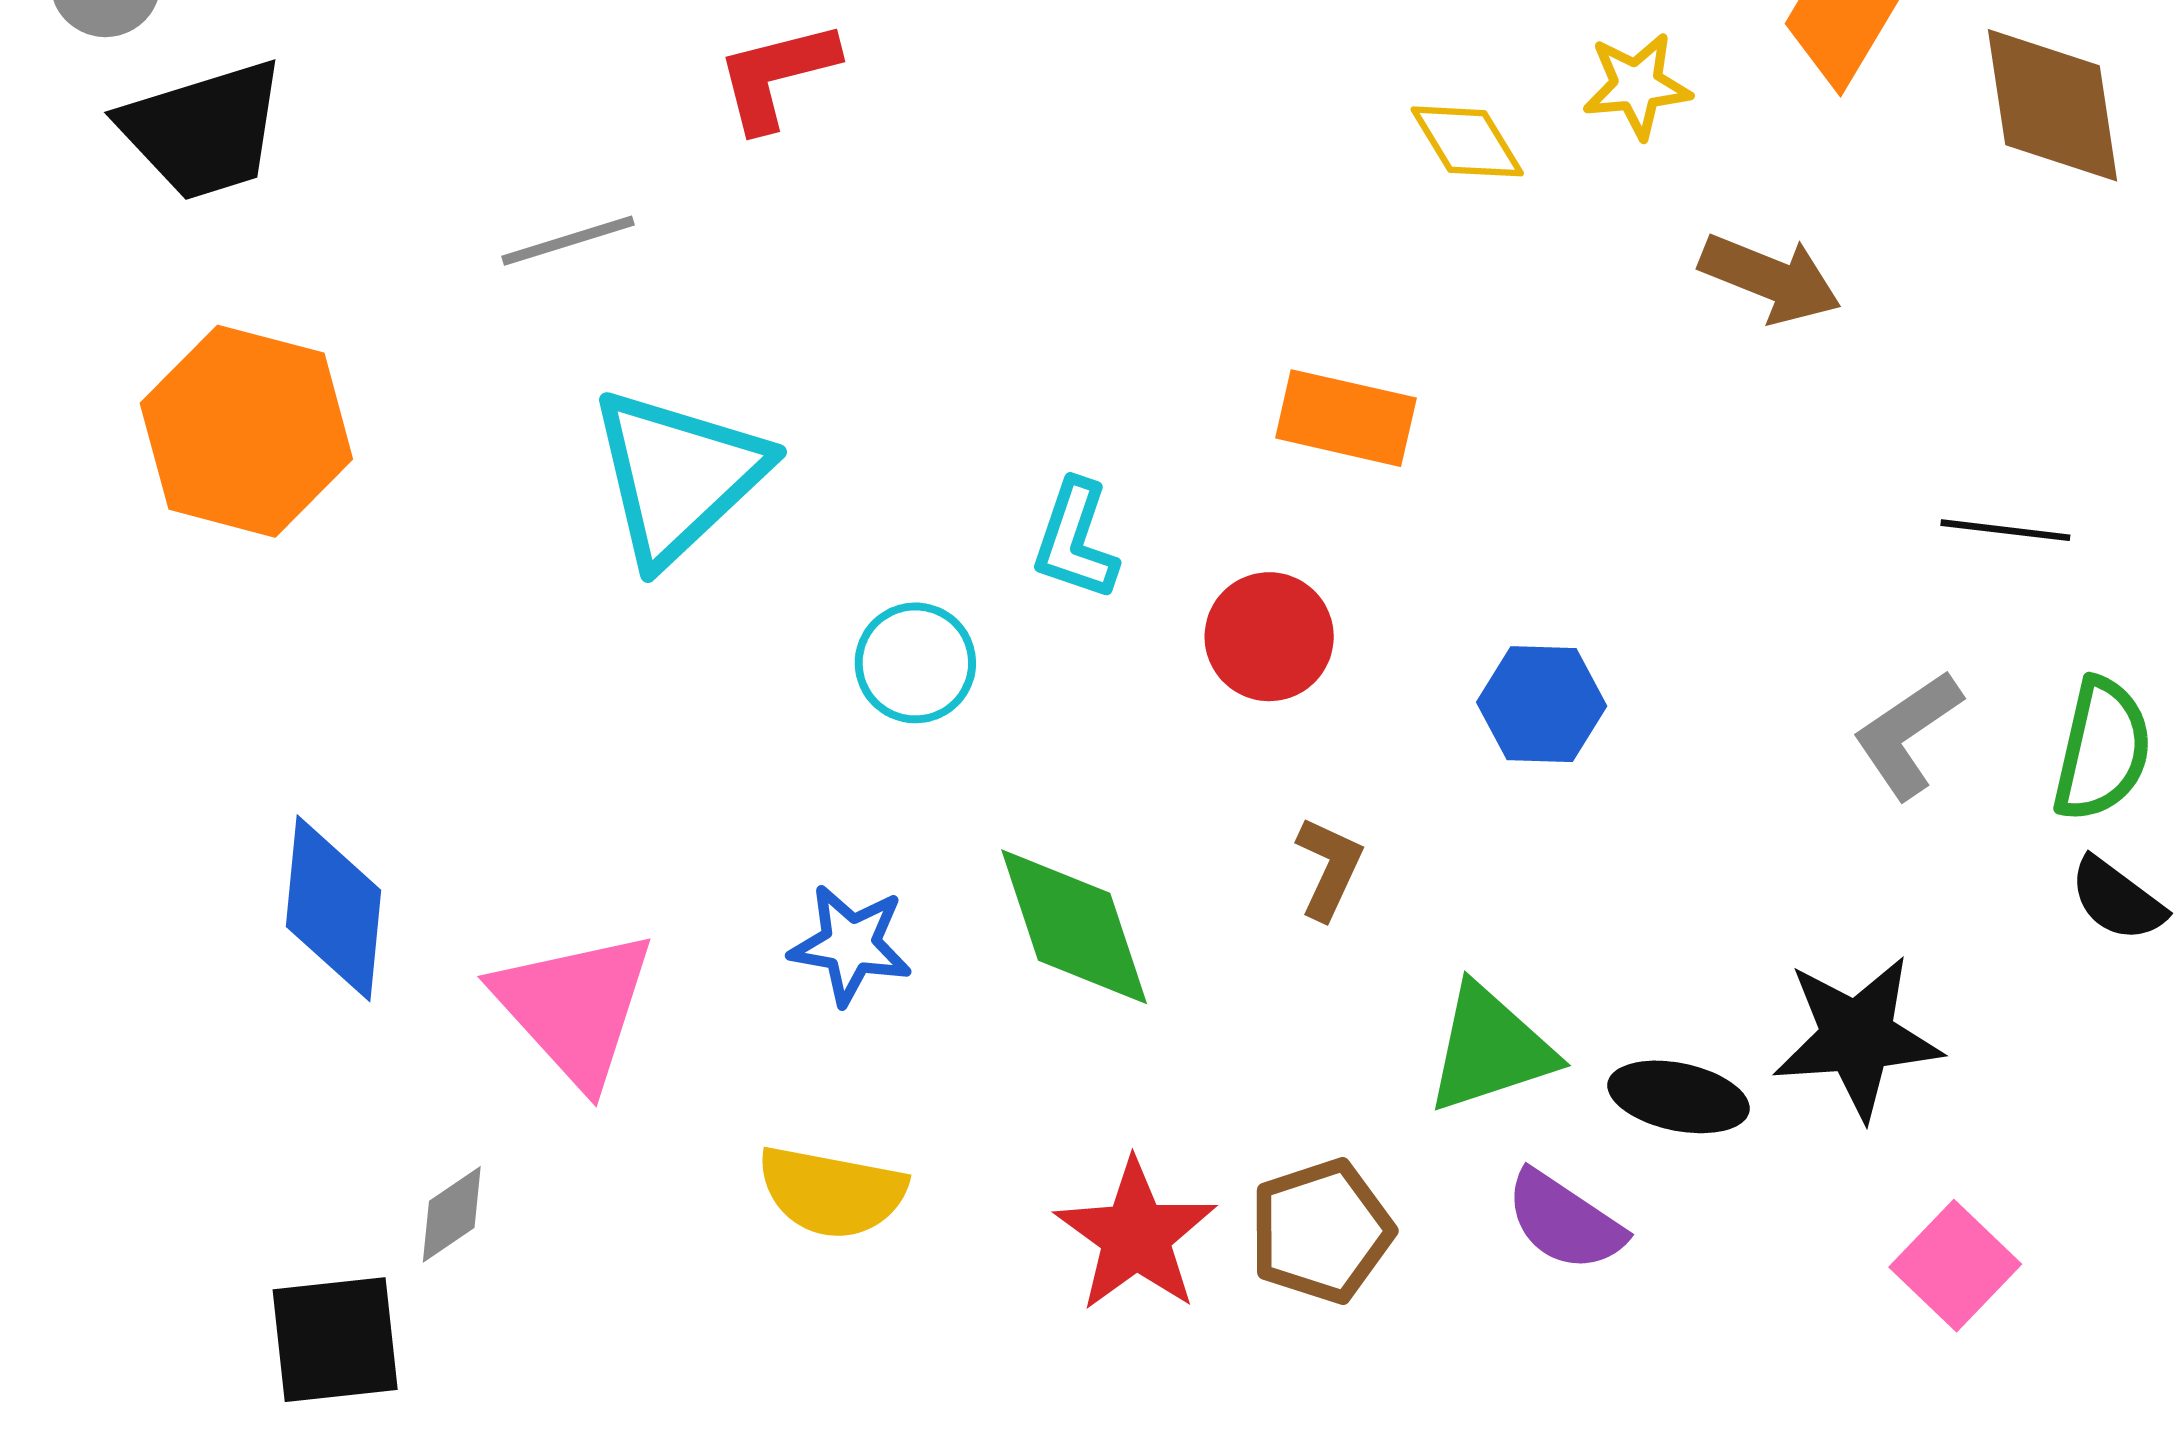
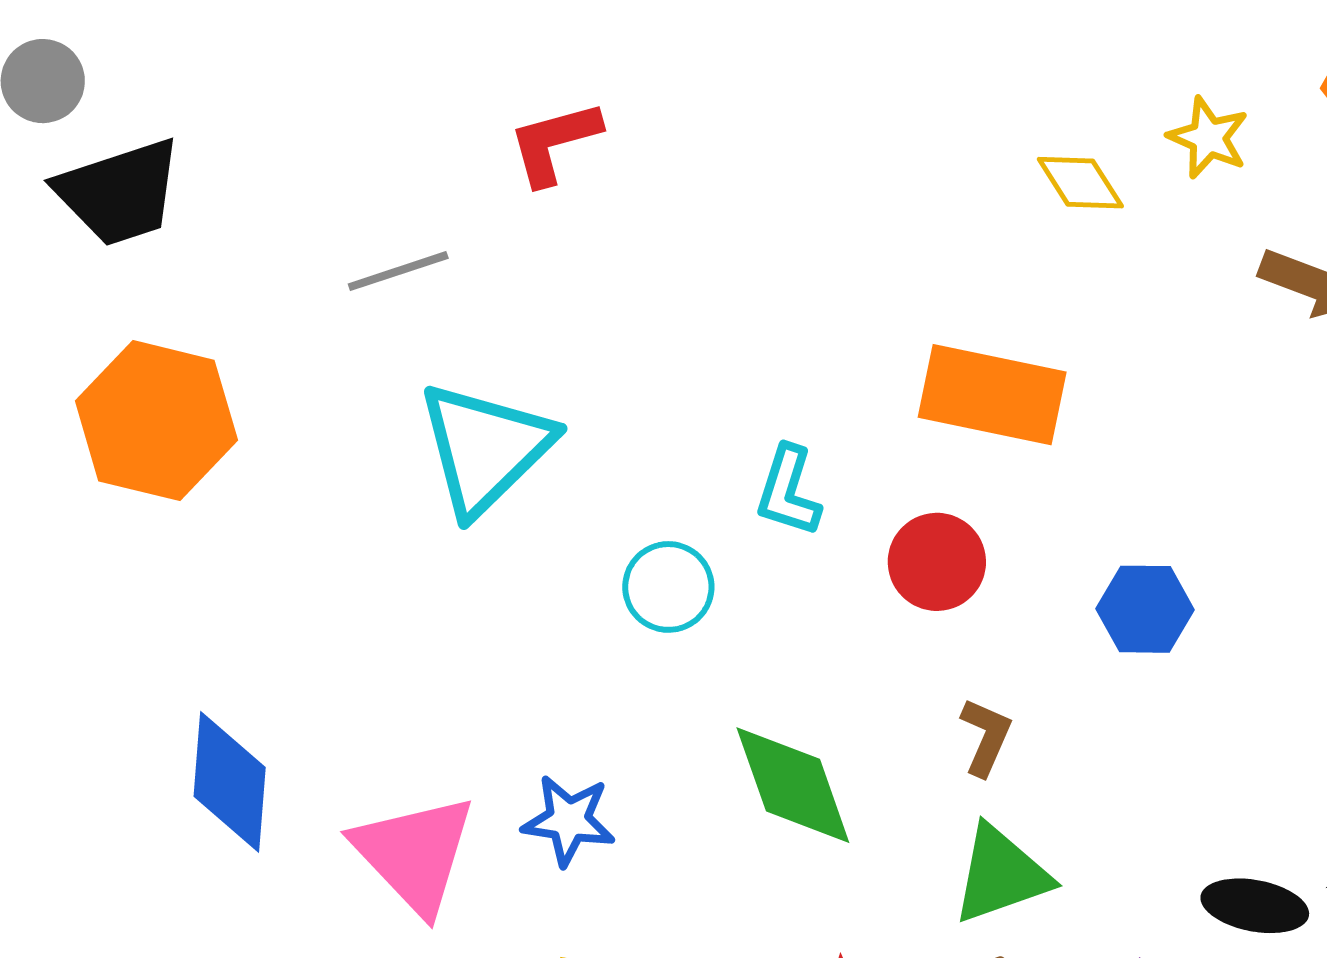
yellow star: (1637, 86) -> (1208, 138), turned 30
orange rectangle: (1346, 418) -> (992, 395), size x1.4
blue star: (851, 945) -> (569, 820), moved
green triangle: (1490, 1049) -> (1001, 875), moved

